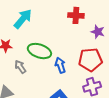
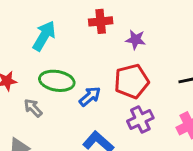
cyan arrow: (23, 19) -> (44, 36), moved
blue arrow: (60, 65) -> (90, 96), turned 77

